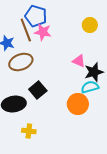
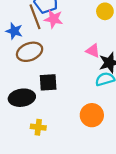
black square: (38, 90) -> (48, 82), turned 36
orange circle: (78, 104) -> (92, 115), moved

